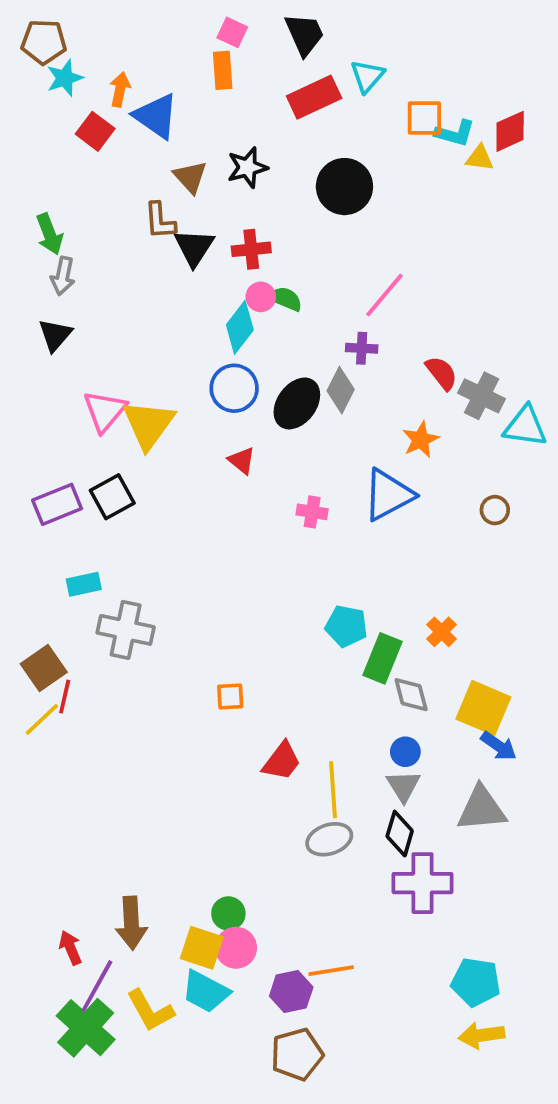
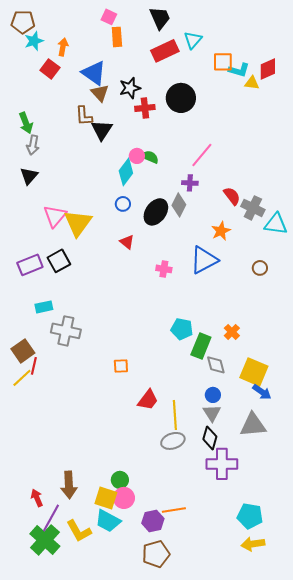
pink square: (232, 32) -> (109, 17), moved
blue triangle: (156, 116) -> (94, 73), moved
red cross: (251, 249) -> (145, 108), moved
blue circle: (234, 388) -> (123, 204), size x0.6

